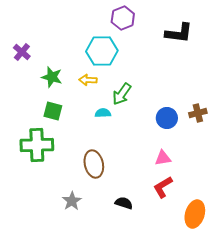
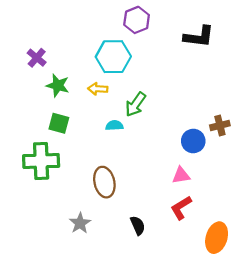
purple cross: (22, 52) -> (37, 58), moved
blue circle: (167, 118) -> (193, 141), moved
black semicircle: (124, 203) -> (138, 225), turned 48

